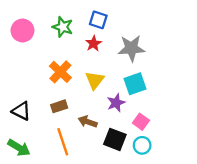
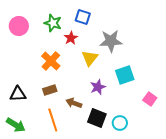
red star: (94, 44) -> (71, 38), moved
yellow triangle: (95, 80) -> (90, 58), moved
cyan square: (135, 84) -> (125, 75), moved
black triangle: (21, 111) -> (18, 94), turned -30
pink square: (141, 122) -> (150, 99), moved

